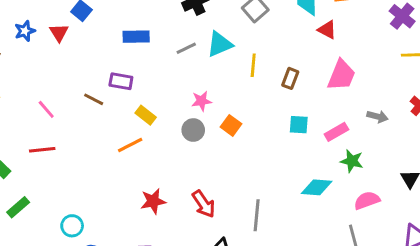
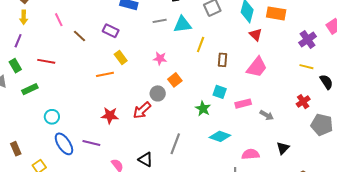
brown rectangle: (290, 78) -> (222, 60), turned -32
brown line: (94, 99) -> (79, 36), moved
pink line: (46, 109) -> (59, 20), moved
gray arrow: (377, 117) -> (267, 115), moved
gray circle: (193, 130) -> (158, 93), moved
green star: (352, 161) -> (203, 109), moved
red arrow: (204, 204) -> (142, 110), moved, turned 66
green rectangle: (18, 207) -> (30, 89), moved

